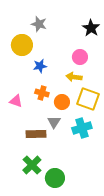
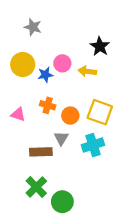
gray star: (39, 24) -> (33, 27), moved
black star: (91, 28) -> (100, 46), moved
yellow circle: (22, 45) -> (23, 65), moved
pink circle: (80, 57) -> (62, 63), moved
yellow arrow: (74, 77) -> (87, 71), moved

